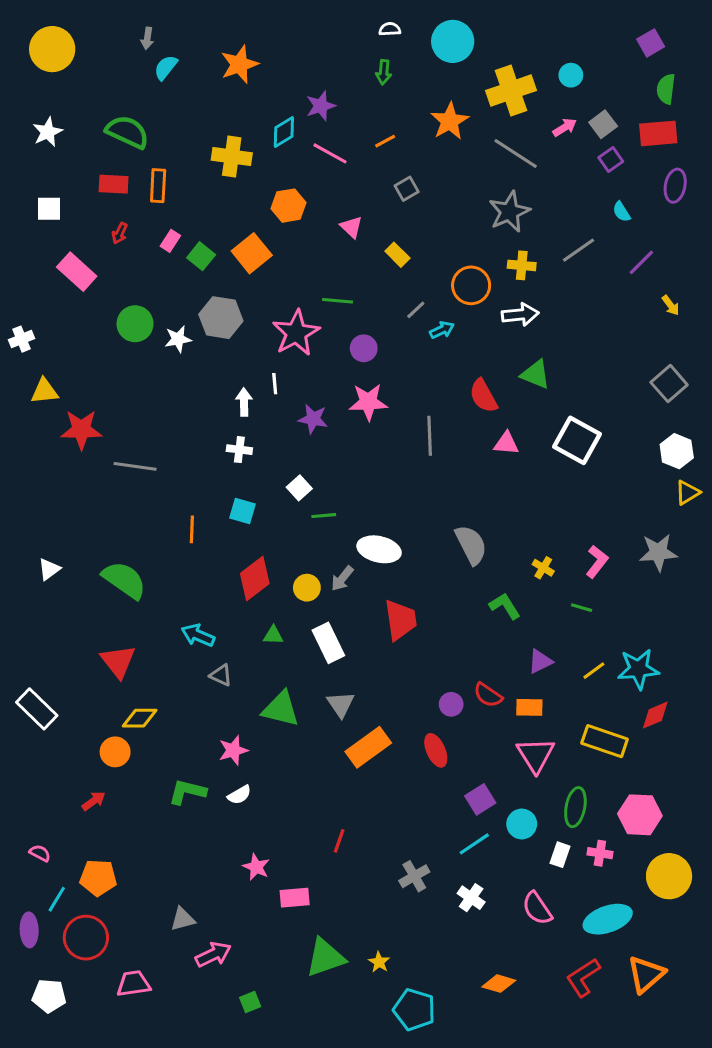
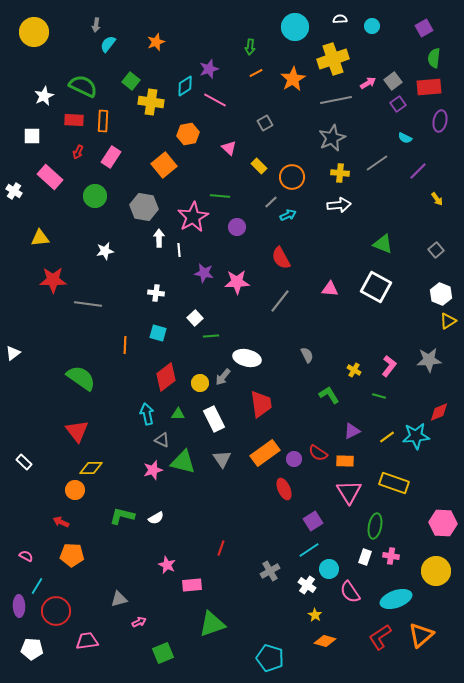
white semicircle: (390, 29) -> (340, 19), moved
orange star: (239, 64) -> (156, 42), size x0.7
cyan circle: (571, 75) -> (372, 26), moved
white star: (48, 132) -> (44, 96), moved
orange line: (385, 141) -> (256, 73), moved
gray line: (516, 153) -> (336, 100), turned -44
cyan semicircle: (621, 212) -> (405, 138), turned -32
pink rectangle: (170, 241) -> (111, 157), size x1.5
green square: (201, 256) -> (131, 81), moved
orange circle: (471, 285) -> (292, 177), moved
green circle: (135, 324) -> (95, 196), moved
white cross: (21, 339) -> (14, 191), moved, turned -35
white star: (178, 339) -> (105, 251), moved
green triangle: (536, 374) -> (383, 244), moved
gray square: (669, 384) -> (436, 250), size x0.7
yellow triangle: (44, 391) -> (40, 238), moved
red semicircle: (483, 396) -> (281, 258), moved
white arrow: (244, 402) -> (159, 238), moved
pink star: (368, 402) -> (237, 282), moved
gray line: (430, 436) -> (280, 301), moved, turned 40
gray semicircle: (471, 545) -> (307, 355), size x0.6
white triangle: (49, 569) -> (13, 353), moved
cyan arrow: (198, 635) -> (147, 414), moved, turned 55
gray triangle: (221, 675) -> (162, 440), moved
white rectangle: (37, 709) -> (24, 462), size x0.6
red diamond: (655, 715) -> (439, 412), moved
orange rectangle: (368, 747) -> (265, 453), moved
pink star: (233, 750) -> (153, 470), moved
red arrow: (94, 801) -> (61, 522), turned -119
pink hexagon: (640, 815) -> (443, 523), moved
cyan circle: (522, 824) -> (329, 569), moved
orange pentagon: (98, 878) -> (72, 555), moved
pink arrow: (213, 954) -> (139, 622), size x0.6
yellow star: (379, 962) -> (315, 615), moved
green square: (250, 1002) -> (163, 653), size x1.5

